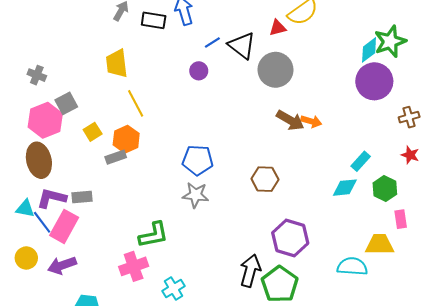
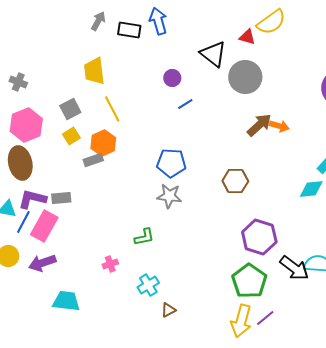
red triangle: (278, 28) -> (247, 37), turned 30
blue line: (212, 42) -> (185, 104), moved
gray square: (66, 103) -> (70, 109), moved
brown arrow: (290, 120) -> (259, 125), turned -72
blue line: (42, 222) -> (23, 222), turned 65
green L-shape: (154, 235) -> (144, 237), moved, size x0.7
pink cross: (134, 266) -> (110, 264), size x0.6
black arrow: (250, 271) -> (294, 268), moved, turned 112

